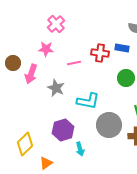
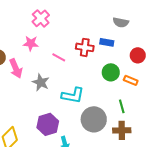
pink line: (74, 63) -> (59, 57), turned 40
pink arrow: (31, 74) -> (16, 68), turned -42

